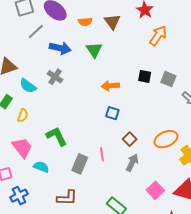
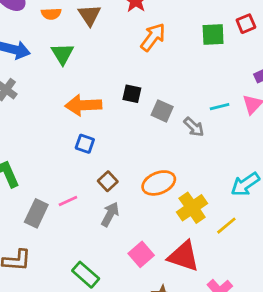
gray square: (168, 79) -> (162, 111), moved
orange arrow: (110, 86) -> (83, 105), size x1.4
pink line: (102, 154) -> (68, 201), turned 72

